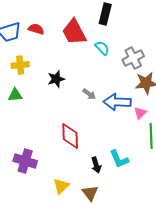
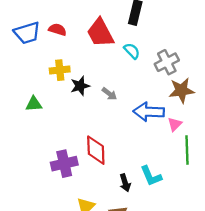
yellow cross: (20, 65) -> (60, 70), moved
gray arrow: (89, 94) -> (109, 94), moved
purple cross: (25, 161) -> (64, 164), moved, turned -30

